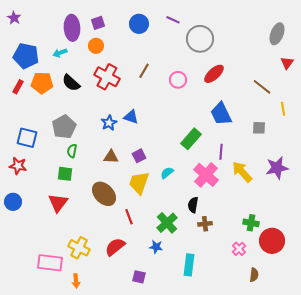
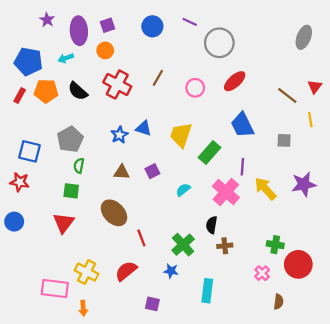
purple star: (14, 18) -> (47, 20), moved
red triangle: (287, 63) -> (315, 87), moved
yellow trapezoid: (139, 183) -> (181, 135), moved

